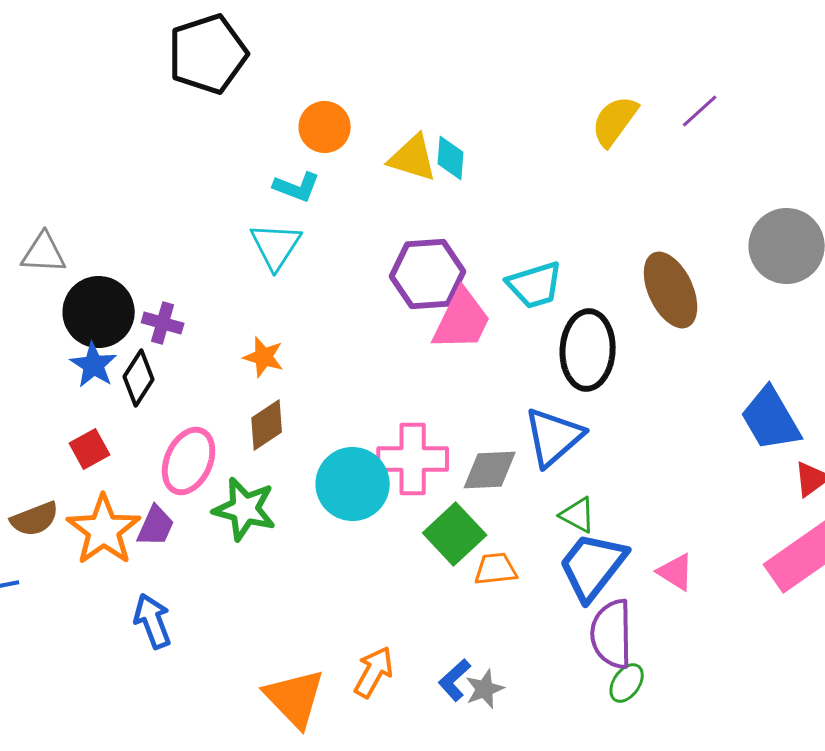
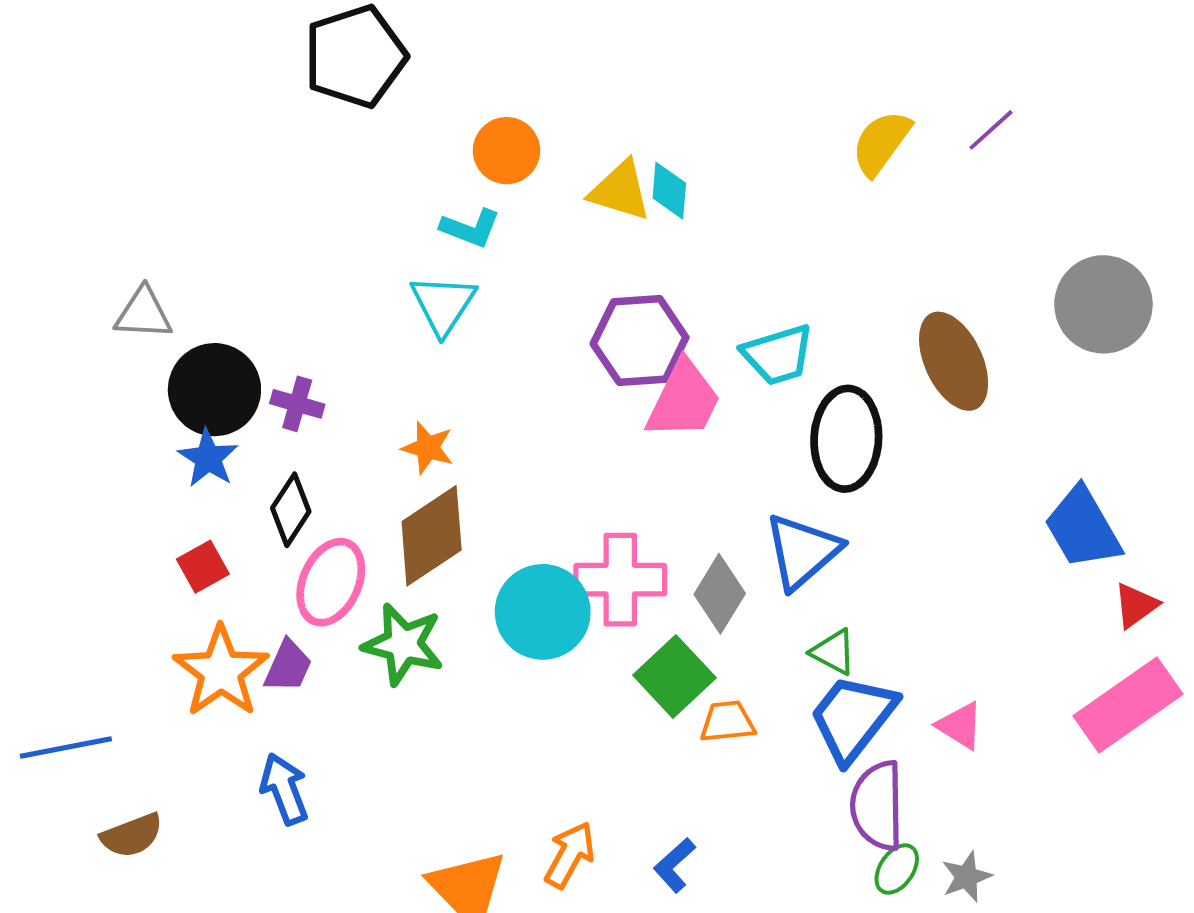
black diamond: (139, 378) -> (291, 510), moved
brown diamond: (267, 425) -> (432, 536), size x1.5
gray diamond: (490, 470) -> (720, 594), turned -56
brown semicircle: (35, 519) -> (132, 835), moved
gray star: (485, 689) -> (966, 877), moved

